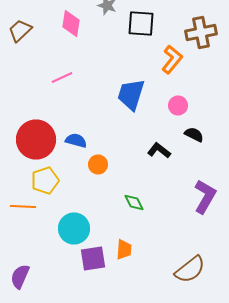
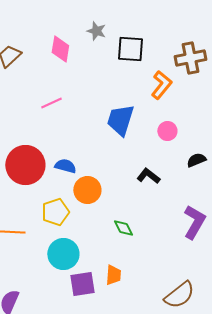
black semicircle: (194, 134) -> (196, 160), moved, turned -48
orange circle: (98, 164) -> (87, 190), size x1.4
yellow pentagon: (45, 180) -> (55, 212), moved

